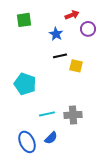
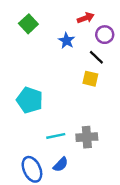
green square: (24, 20) -> (28, 24), turned -35
black line: (60, 56) -> (96, 57), moved, turned 56

